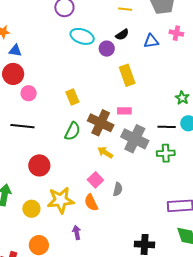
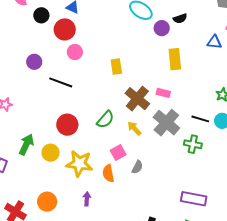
blue triangle: (151, 41) -> (214, 42), moved
green semicircle: (72, 131) -> (105, 120), moved
yellow circle: (31, 209) -> (51, 153), moved

